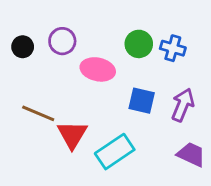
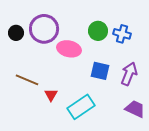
purple circle: (62, 41) -> (44, 29), size x1.5
red triangle: (72, 135) -> (51, 95), size x0.6

